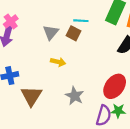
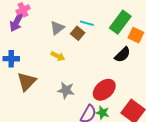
gray star: (75, 96) -> (66, 90), turned -30

